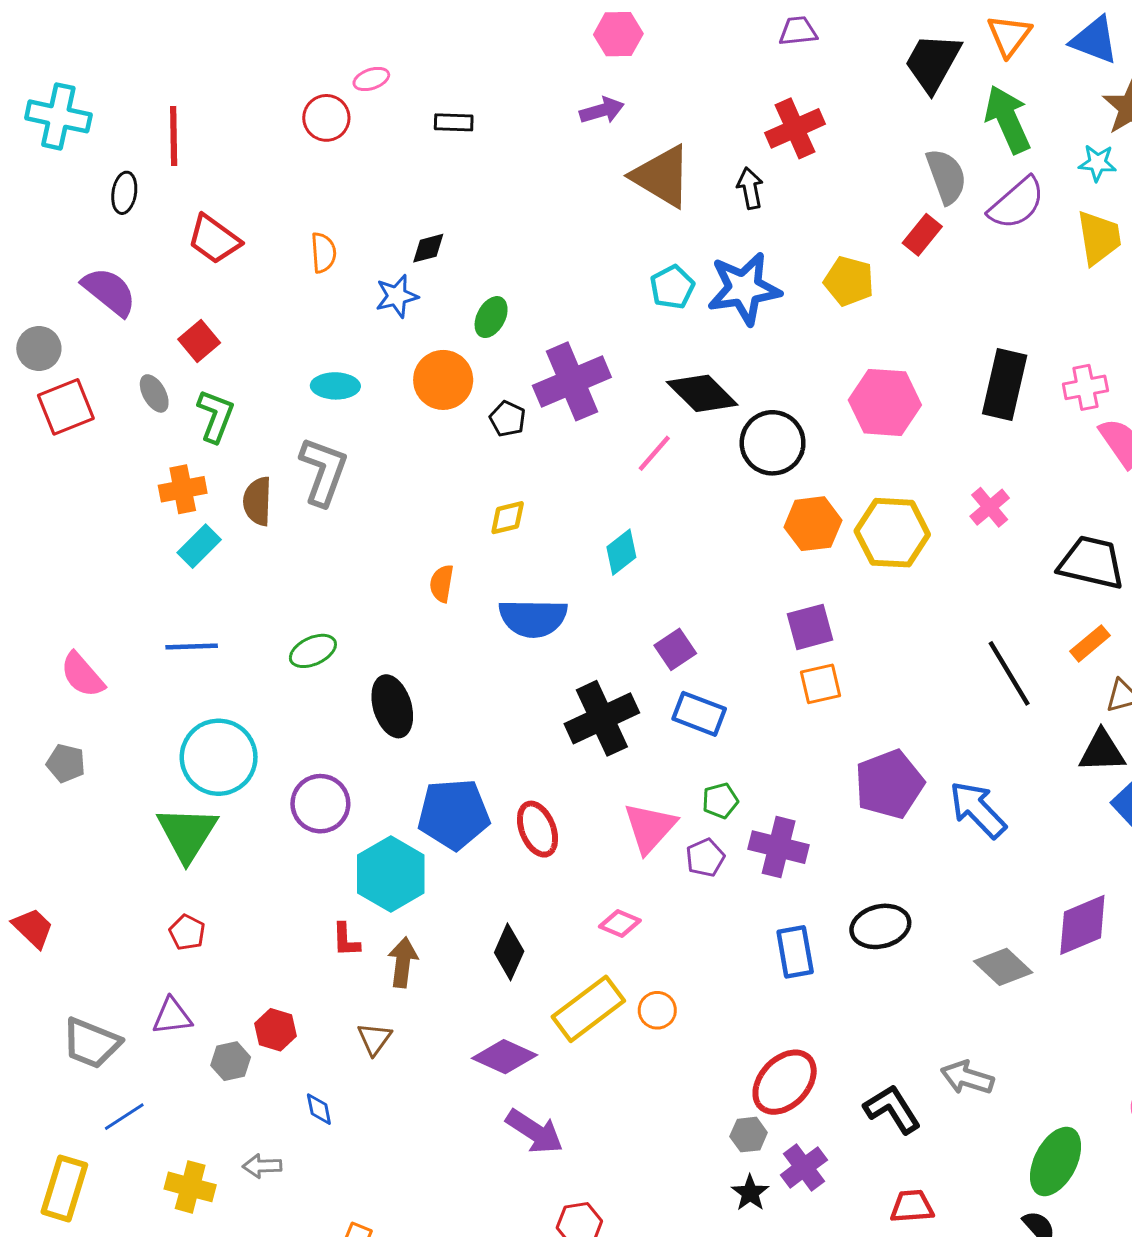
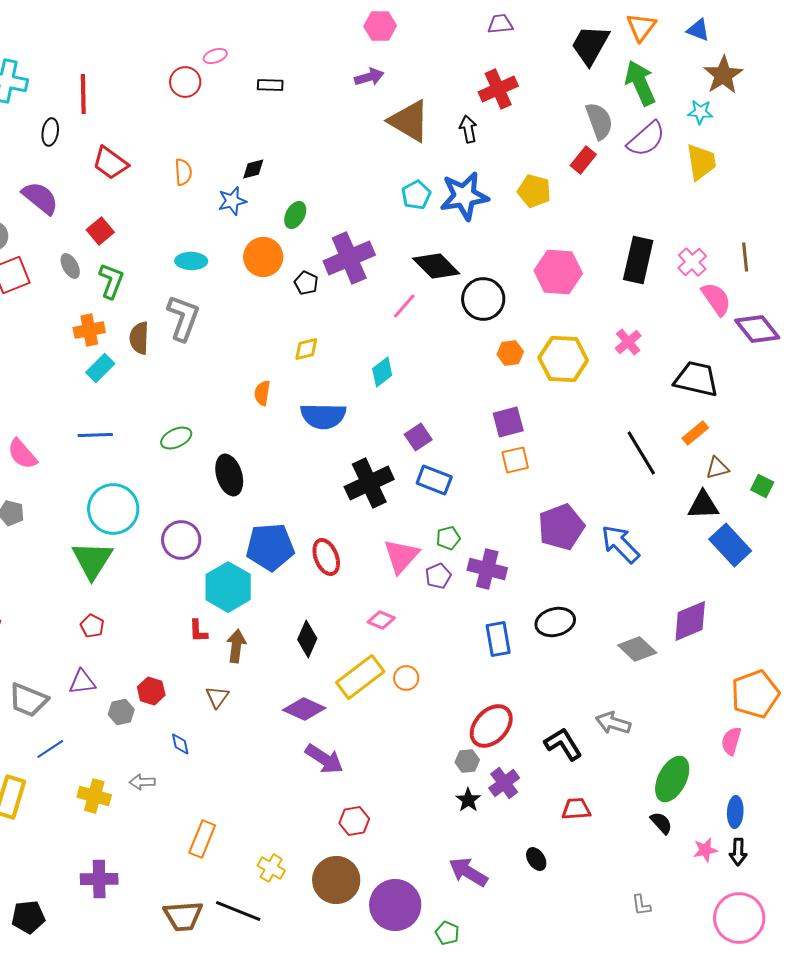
blue triangle: (1094, 40) -> (698, 30), size x0.7
pink cross: (1085, 387) -> (692, 262), turned -32
orange hexagon: (813, 524) -> (510, 353), size x0.7

